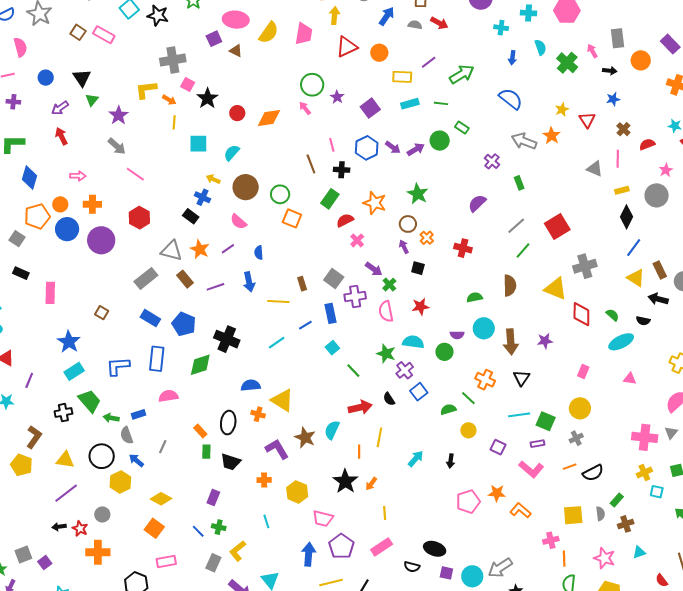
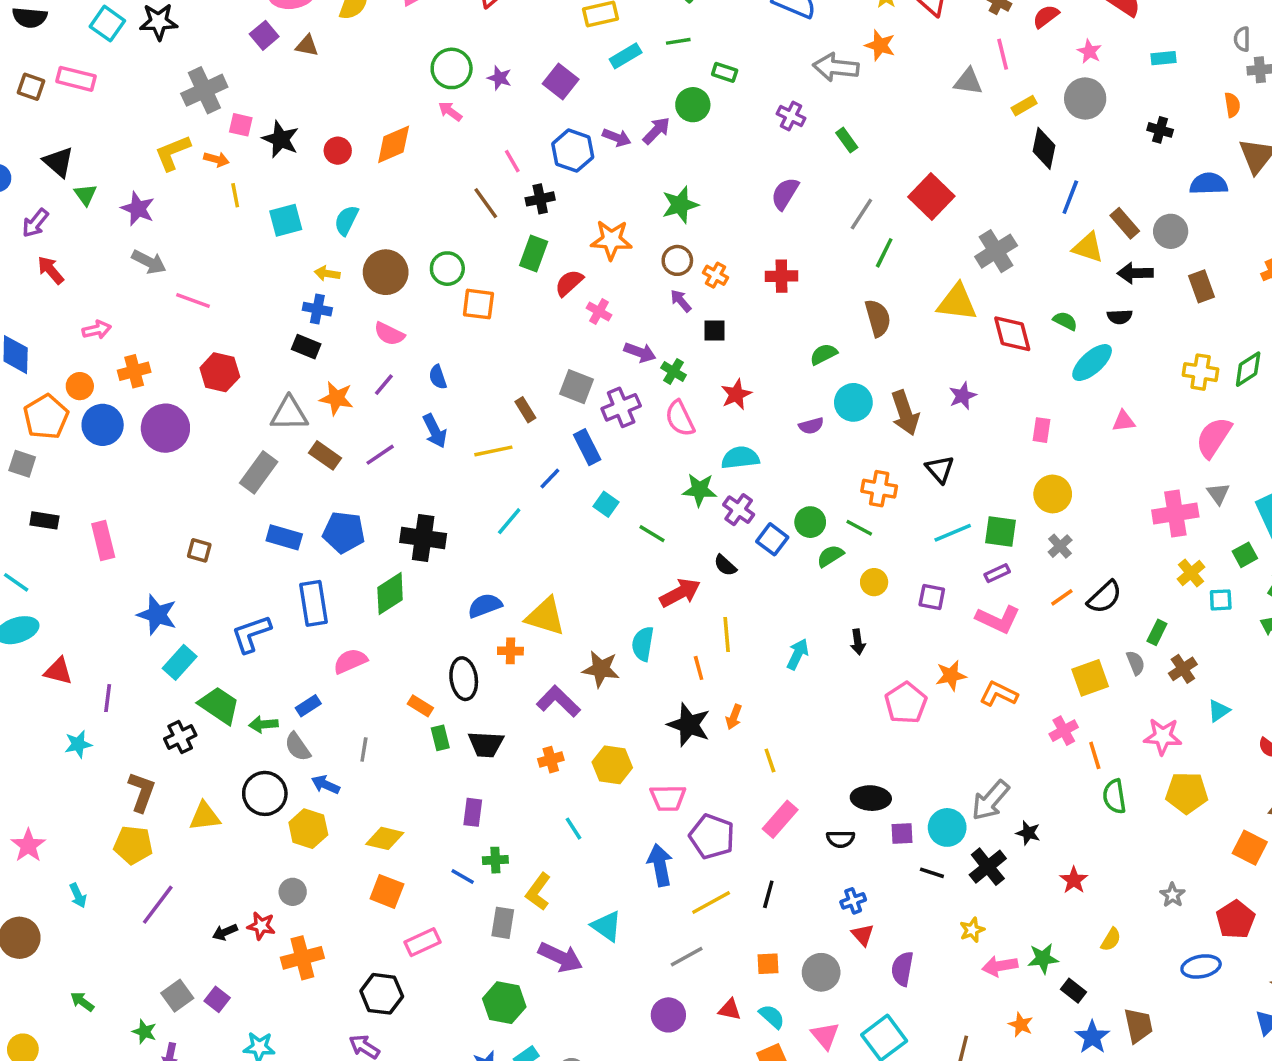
green star: (418, 194) -> (680, 205), turned -30
green circle: (444, 352) -> (810, 522), moved
purple line: (66, 493) -> (158, 905), moved

